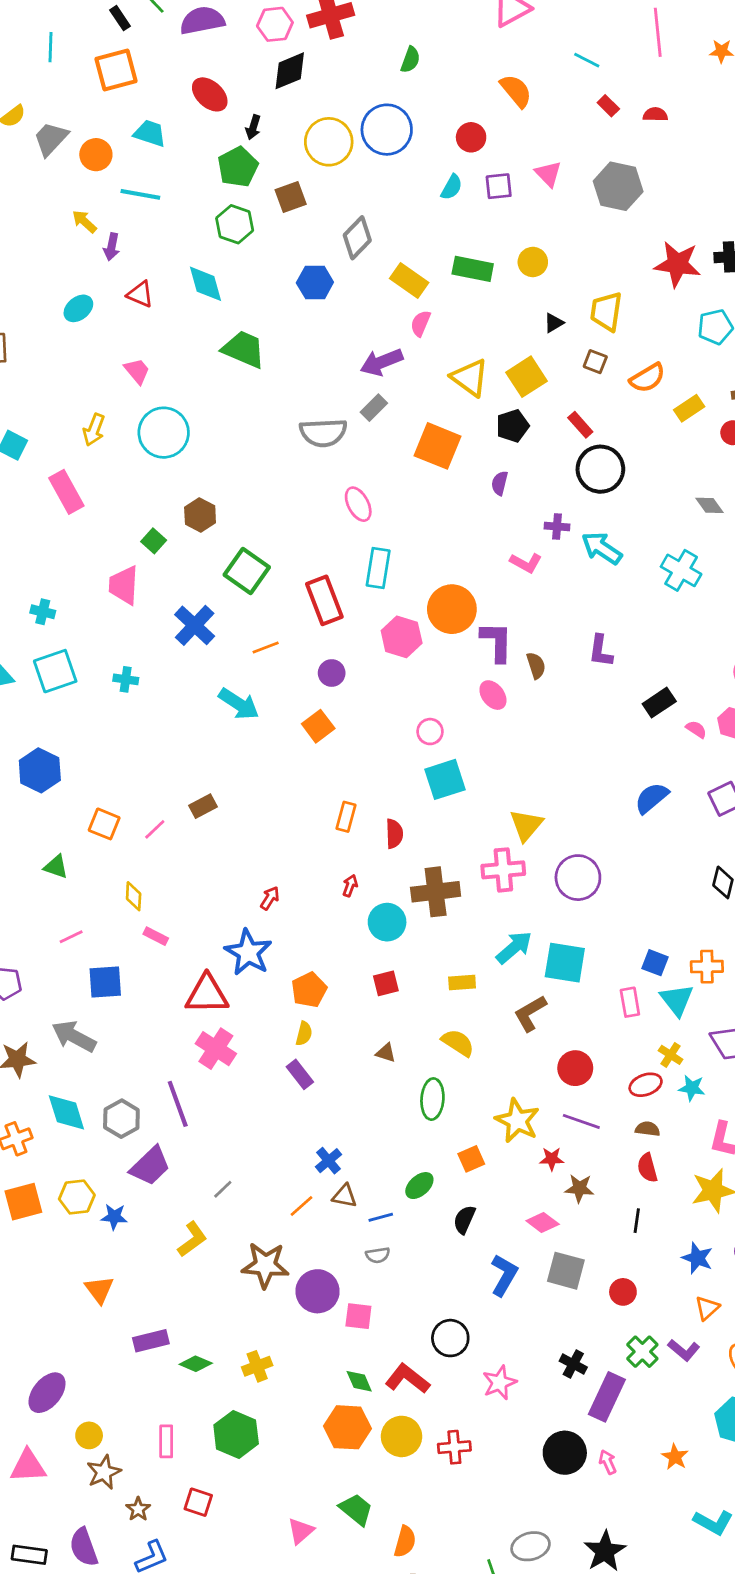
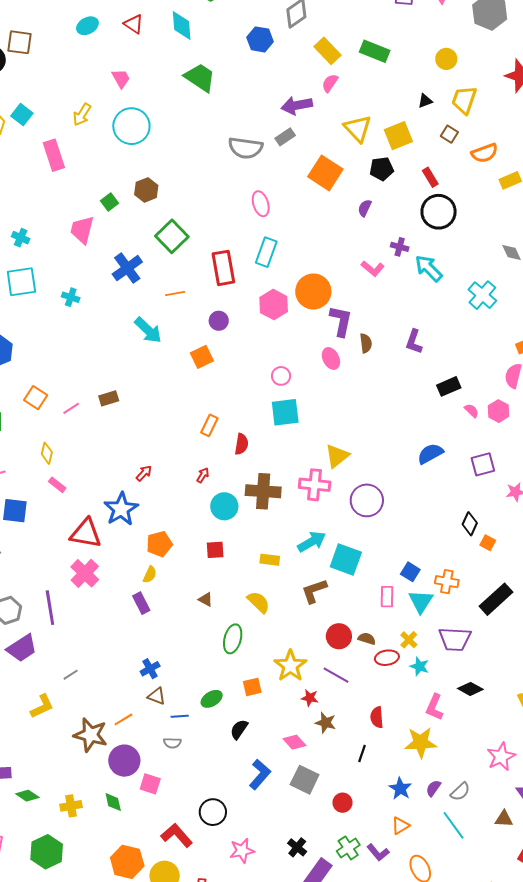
yellow circle: (533, 262) -> (446, 59), moved
brown semicircle: (648, 1129) -> (367, 639), moved
orange line: (302, 1206) -> (123, 719), moved
green diamond: (359, 1381) -> (113, 802), moved

